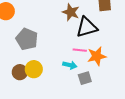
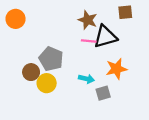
gray pentagon: (27, 39) -> (51, 59), moved
pink line: (80, 50) -> (89, 41), moved
brown circle: (20, 72) -> (31, 72), moved

